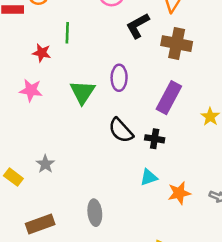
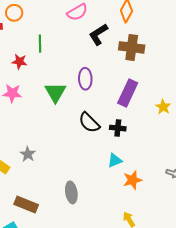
orange star: (179, 193) -> (132, 180), moved
brown rectangle: (40, 224) -> (26, 204), turned 45

